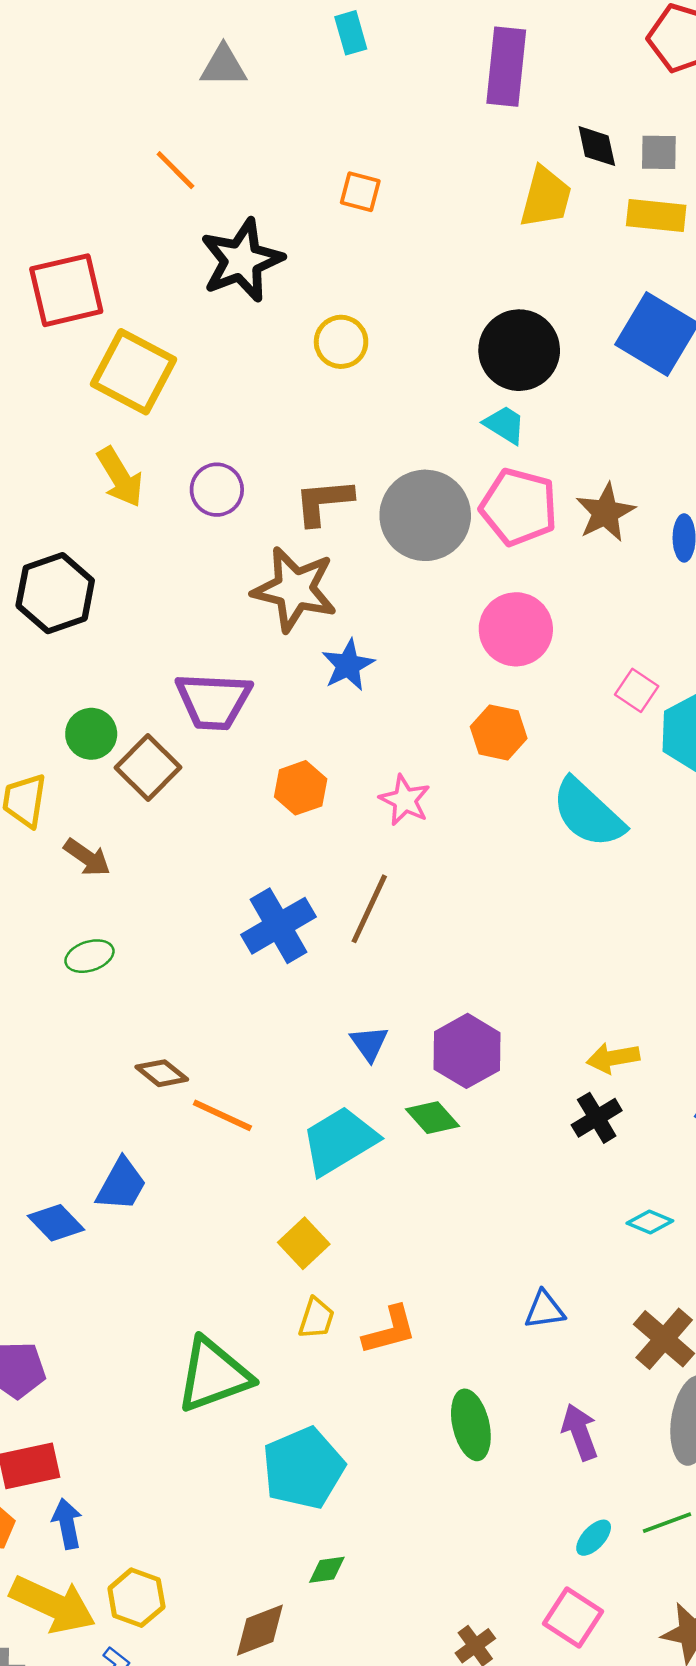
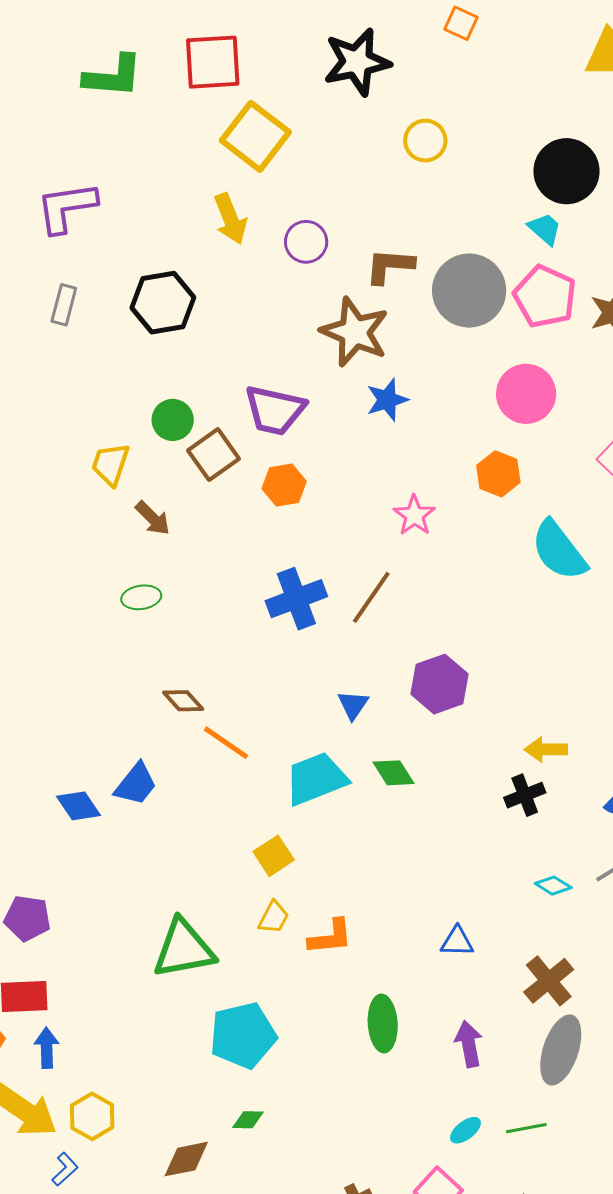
orange hexagon: (301, 788) -> (284, 485), moved
purple hexagon: (467, 1051) -> (439, 684), moved

